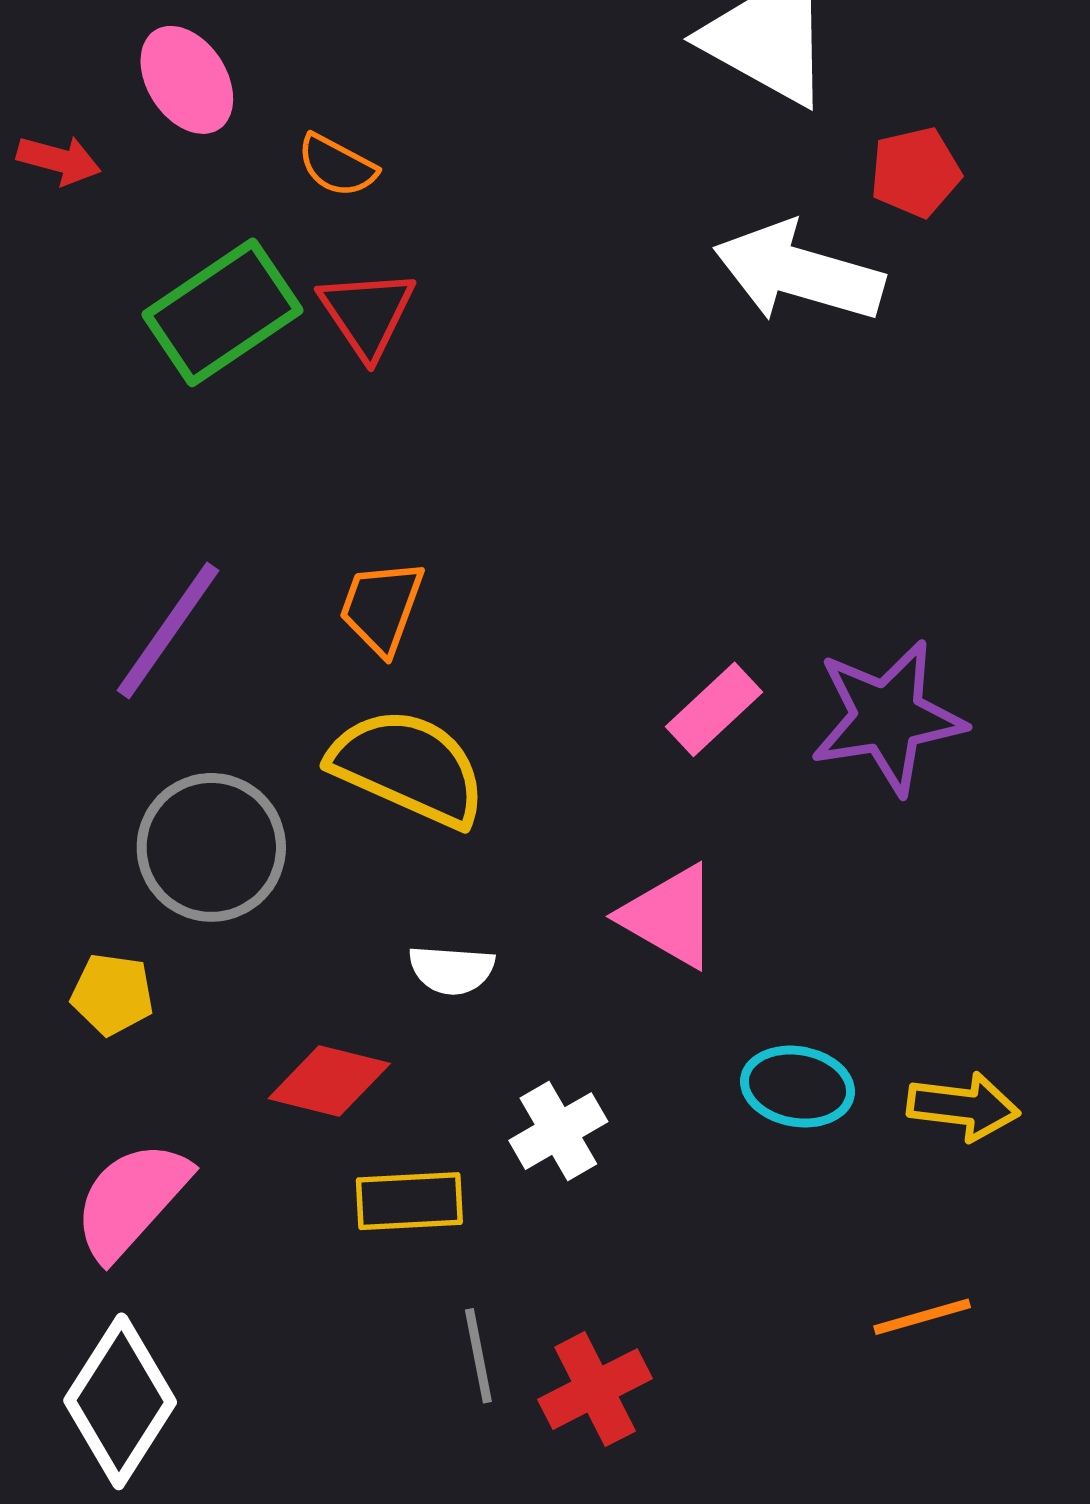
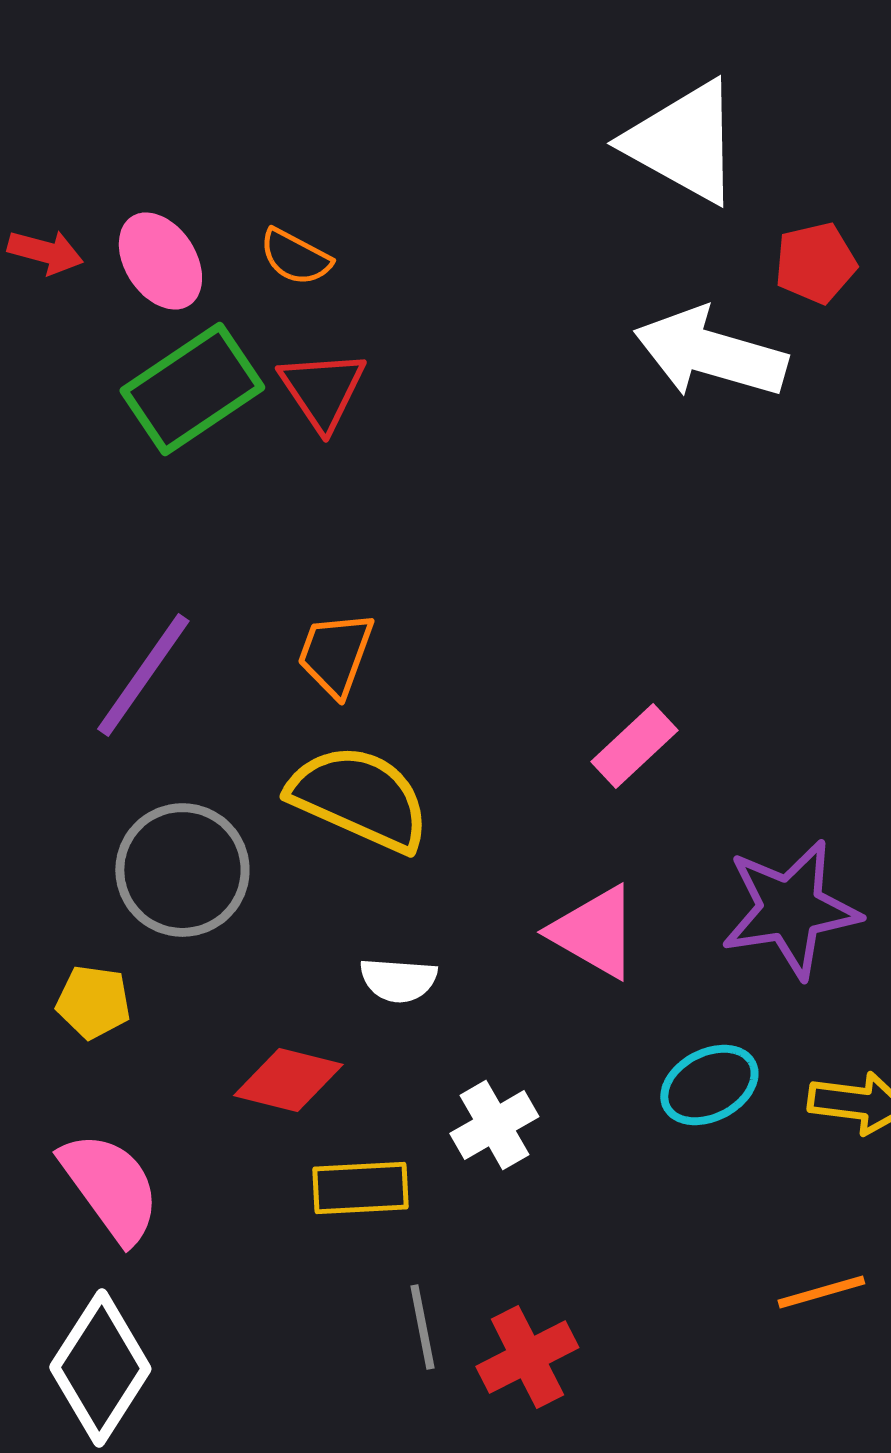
pink ellipse: (187, 80) -> (160, 261), moved
purple star: (888, 717) -> (790, 909), moved
cyan ellipse: (798, 1087) -> (709, 1085), turned -38
pink semicircle: (131, 1200) -> (110, 1187), turned 102

